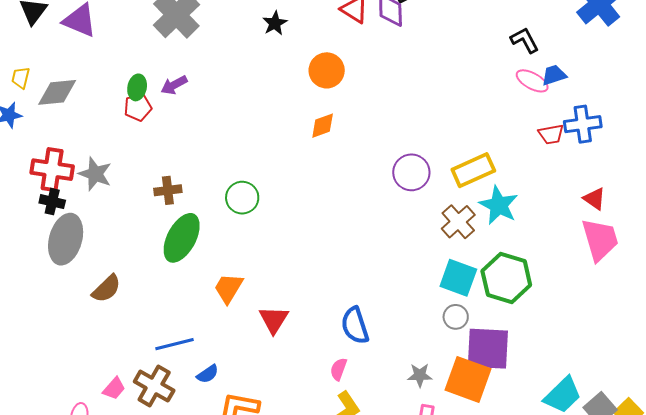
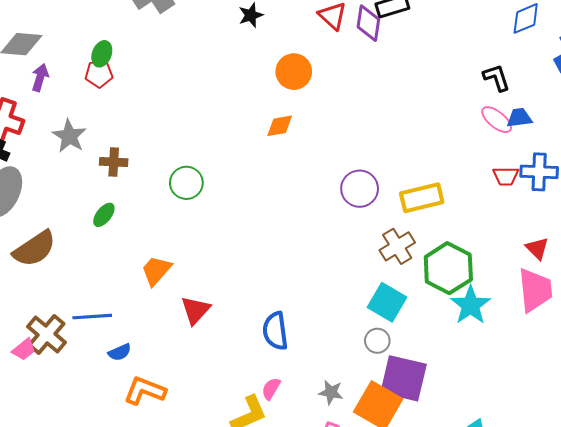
purple arrow: (174, 85) -> (40, 78), moved, turned 124
gray star: (95, 174) -> (69, 136), moved
cyan star: (499, 205) -> (471, 305), moved
green ellipse: (182, 238) -> (104, 215), moved, size x0.5
green hexagon: (506, 278) -> (448, 268), moved
brown semicircle: (106, 289) -> (34, 249), size x1.4
pink semicircle: (339, 369) -> (271, 389), moved
brown cross: (154, 386) -> (47, 334), moved

